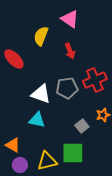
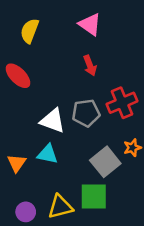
yellow semicircle: (41, 36) -> (30, 31), moved
gray square: (82, 126) -> (105, 162), size x1.6
orange triangle: (13, 145) -> (17, 163), moved, turned 35

